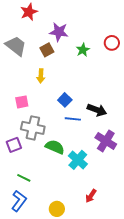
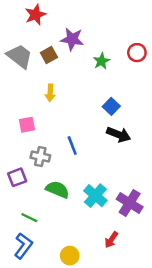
brown square: (47, 50) -> (49, 55), moved
blue square: (65, 100) -> (111, 106), moved
blue line: (73, 119) -> (72, 146), moved, turned 63
gray cross: (33, 128) -> (40, 157), size x0.7
purple cross: (106, 141) -> (130, 203), moved
green semicircle: (55, 147) -> (57, 190), moved

